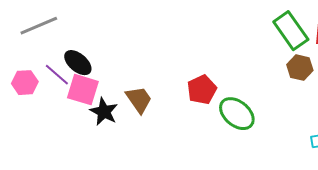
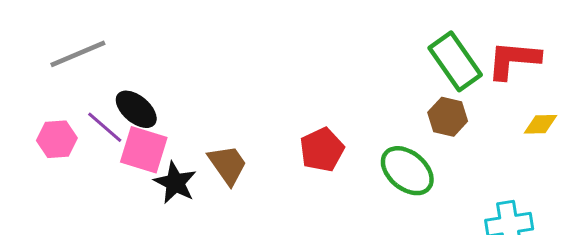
brown hexagon: (300, 68) -> (448, 117), moved
green ellipse: (237, 114) -> (407, 171), moved

